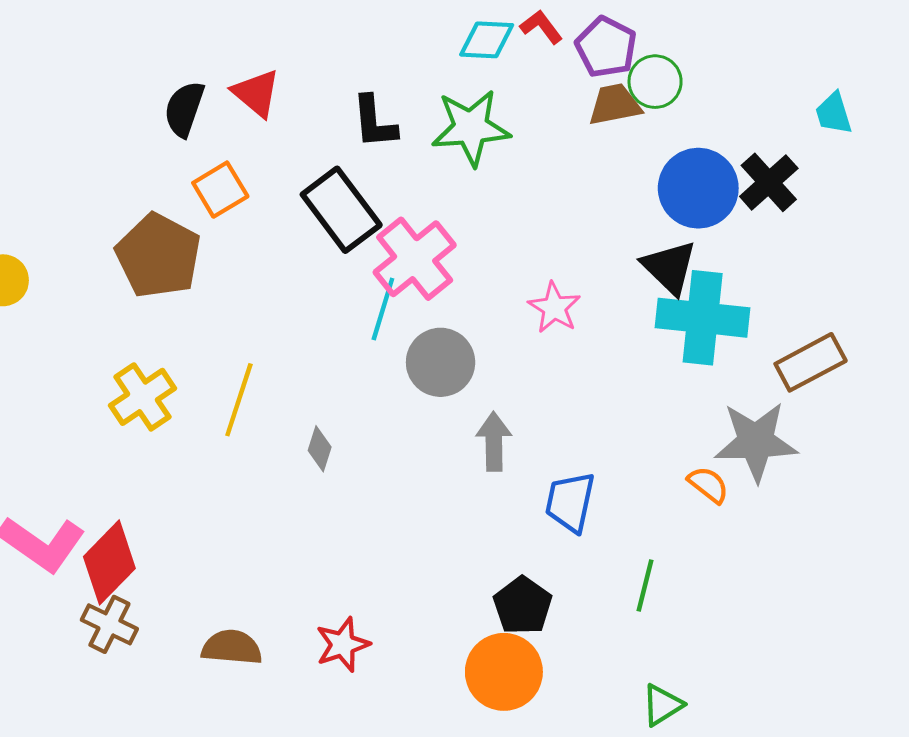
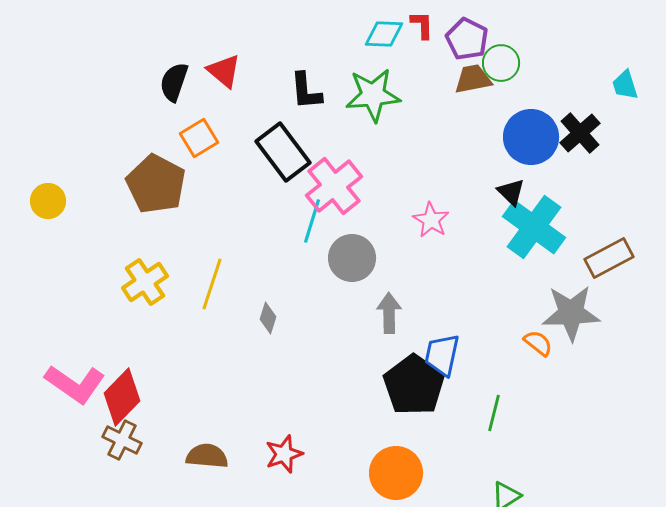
red L-shape: (541, 27) -> (422, 25), turned 36
black triangle: (669, 267) -> (511, 192), size x0.7
cyan cross: (703, 318) -> (534, 227), turned 30
black pentagon: (523, 606) -> (414, 385), moved, size x1.5

